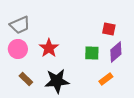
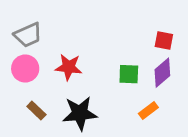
red square: (109, 29) -> (164, 40), moved
red star: (49, 48) -> (69, 67), turned -30

